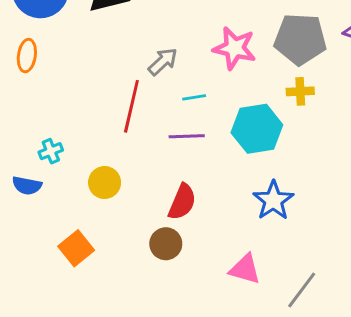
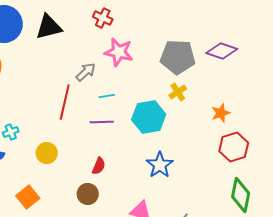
pink star: (234, 48) -> (119, 52), moved
yellow cross: (300, 91) -> (178, 92), turned -30
red semicircle: (182, 202) -> (99, 166), size x0.7

